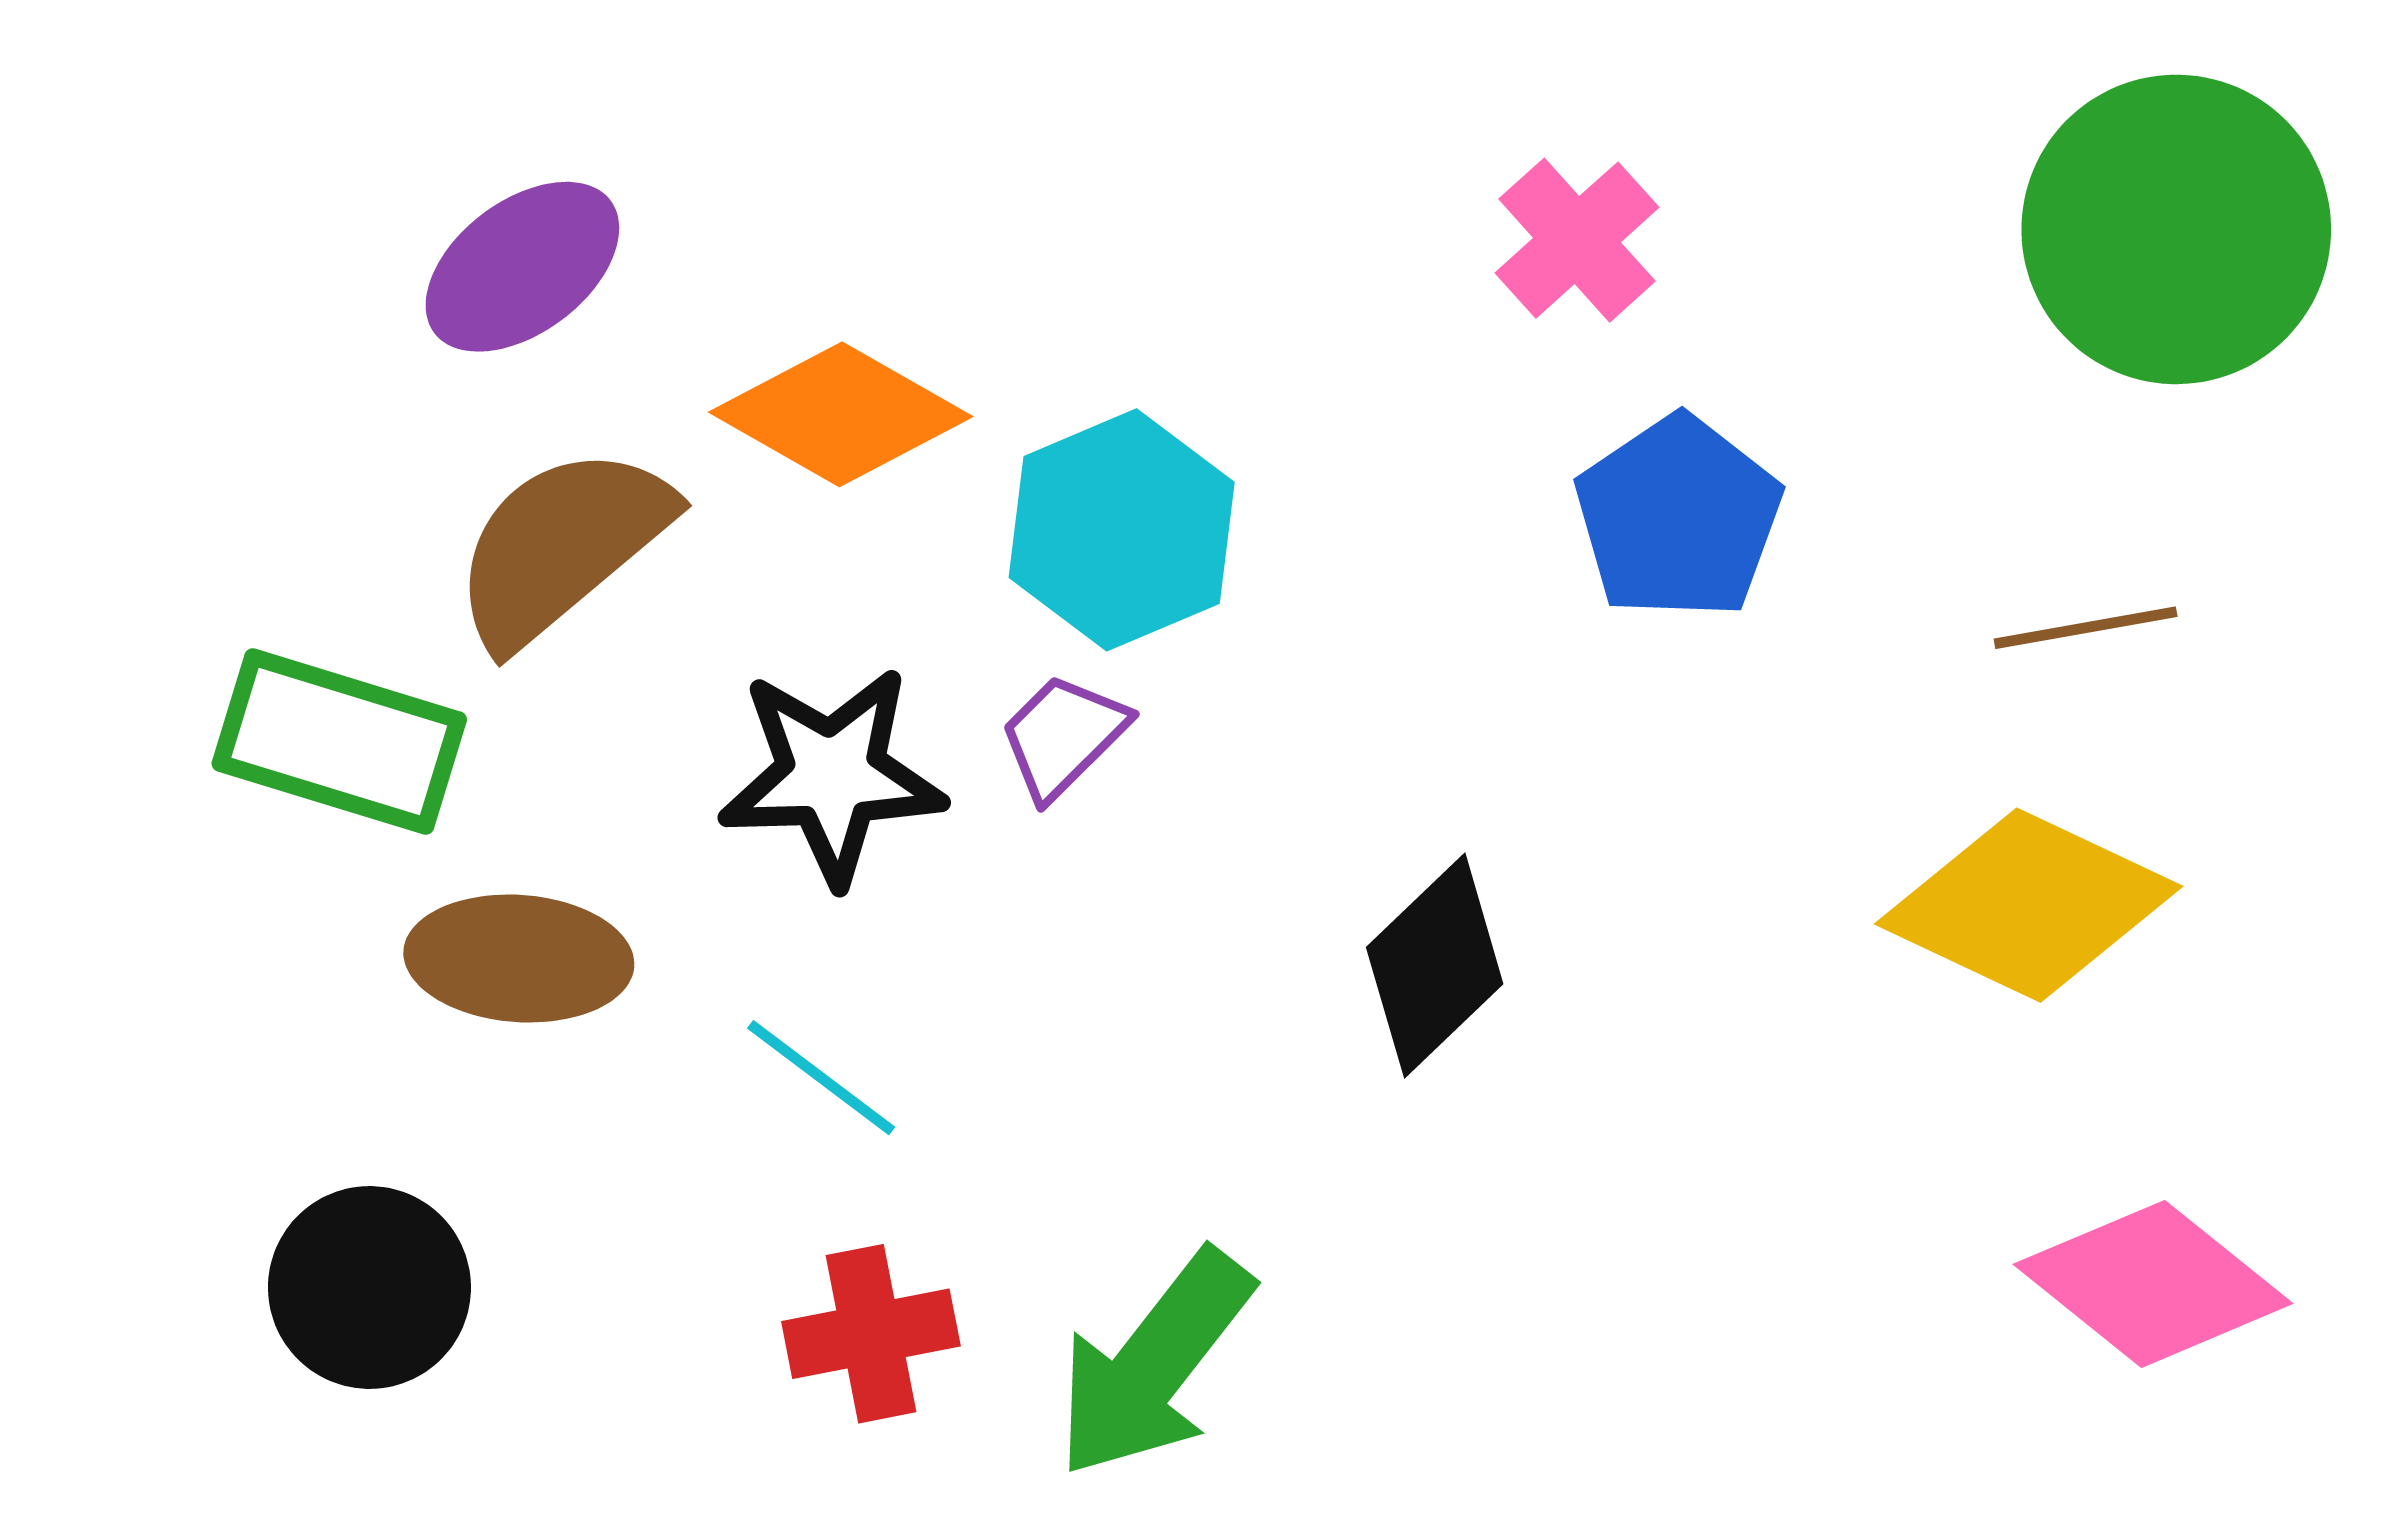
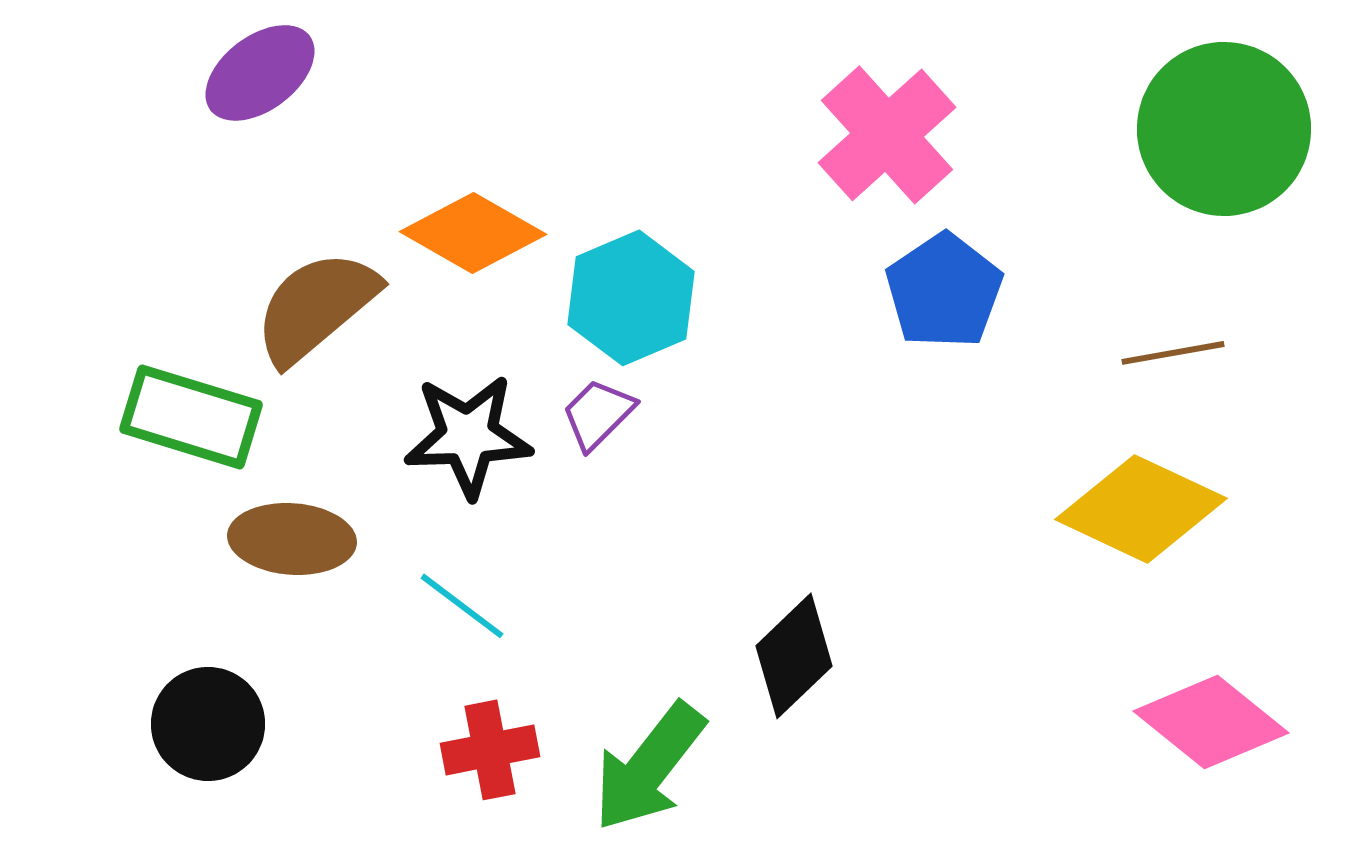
pink cross: (1577, 240) -> (887, 135), size x1.5
purple ellipse: (522, 267) -> (260, 73), moved
black diamond: (1435, 966) -> (794, 656), moved

